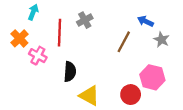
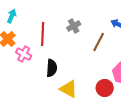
cyan arrow: (33, 12) -> (12, 16), moved
gray cross: (85, 20) -> (74, 26), moved

